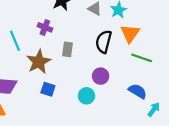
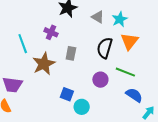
green line: (142, 58) -> (125, 72), moved
blue square: (48, 89) -> (67, 94), moved
cyan circle: (86, 96) -> (82, 107), moved

